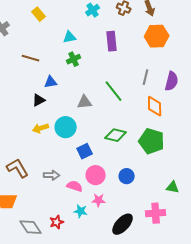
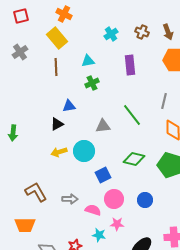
yellow rectangle: (39, 14) -> (57, 38), size x1.5
brown line: (31, 58) -> (56, 67), moved, turned 72

